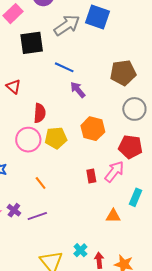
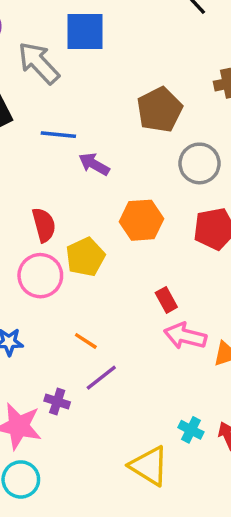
gray arrow: (67, 25) -> (39, 63), turned -80
pink arrow: (114, 172) -> (185, 336), moved, turned -95
purple line: (37, 216) -> (101, 378), moved

